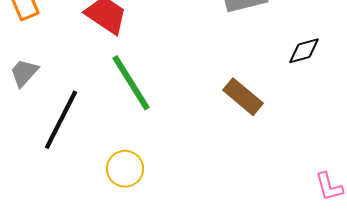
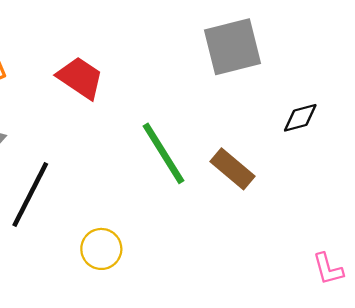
green line: (131, 83) -> (164, 153), moved

